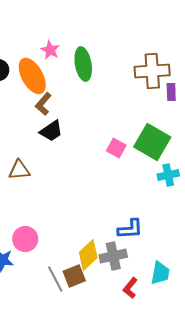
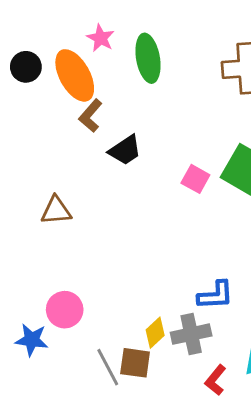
black trapezoid: (51, 131) -> (125, 150), moved
yellow diamond: (88, 255) -> (155, 333), size x0.7
brown square: (74, 276) -> (135, 363), turned 30

